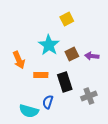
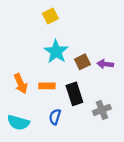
yellow square: (67, 19) -> (50, 16), moved
orange arrow: (19, 60) -> (21, 84), moved
cyan semicircle: (29, 111) -> (18, 123), moved

